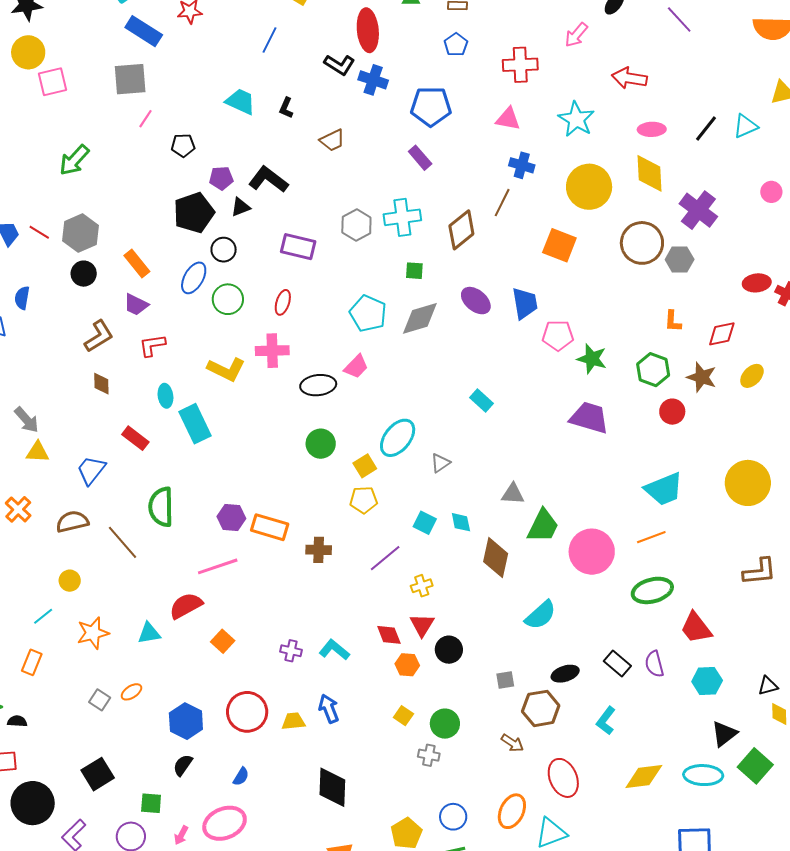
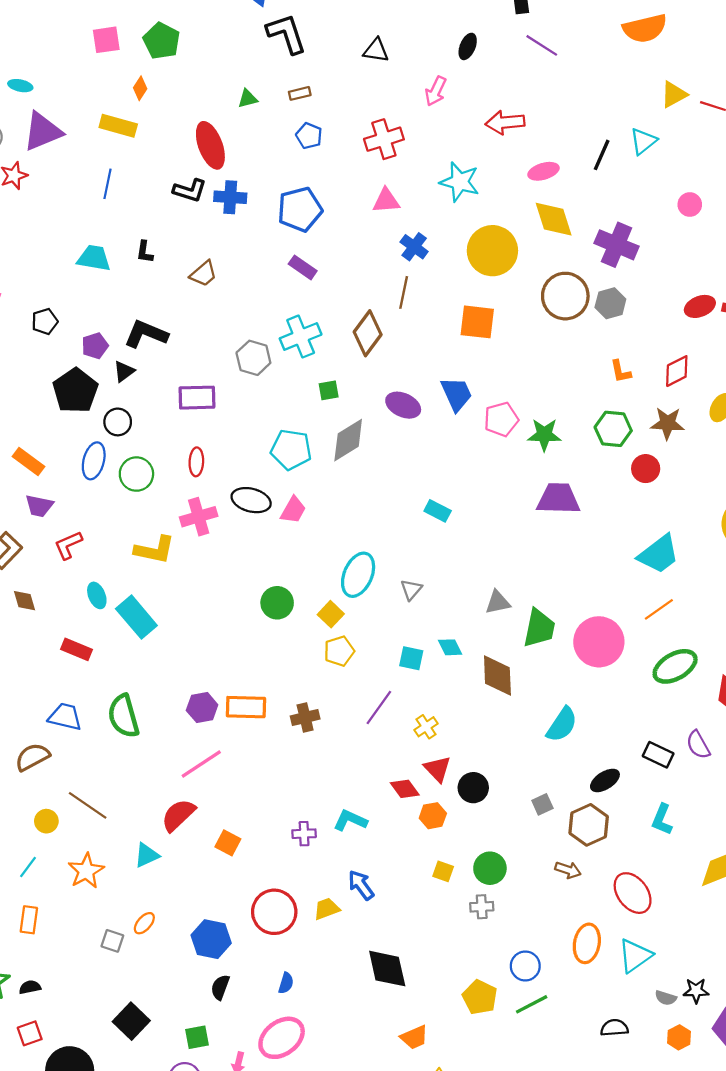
blue cross: (522, 165) -> (414, 247), turned 35
black ellipse: (318, 385) -> (251, 500), moved, turned 36
blue trapezoid: (91, 470) -> (65, 717), moved, turned 80
brown line: (122, 542) -> (88, 805), moved

